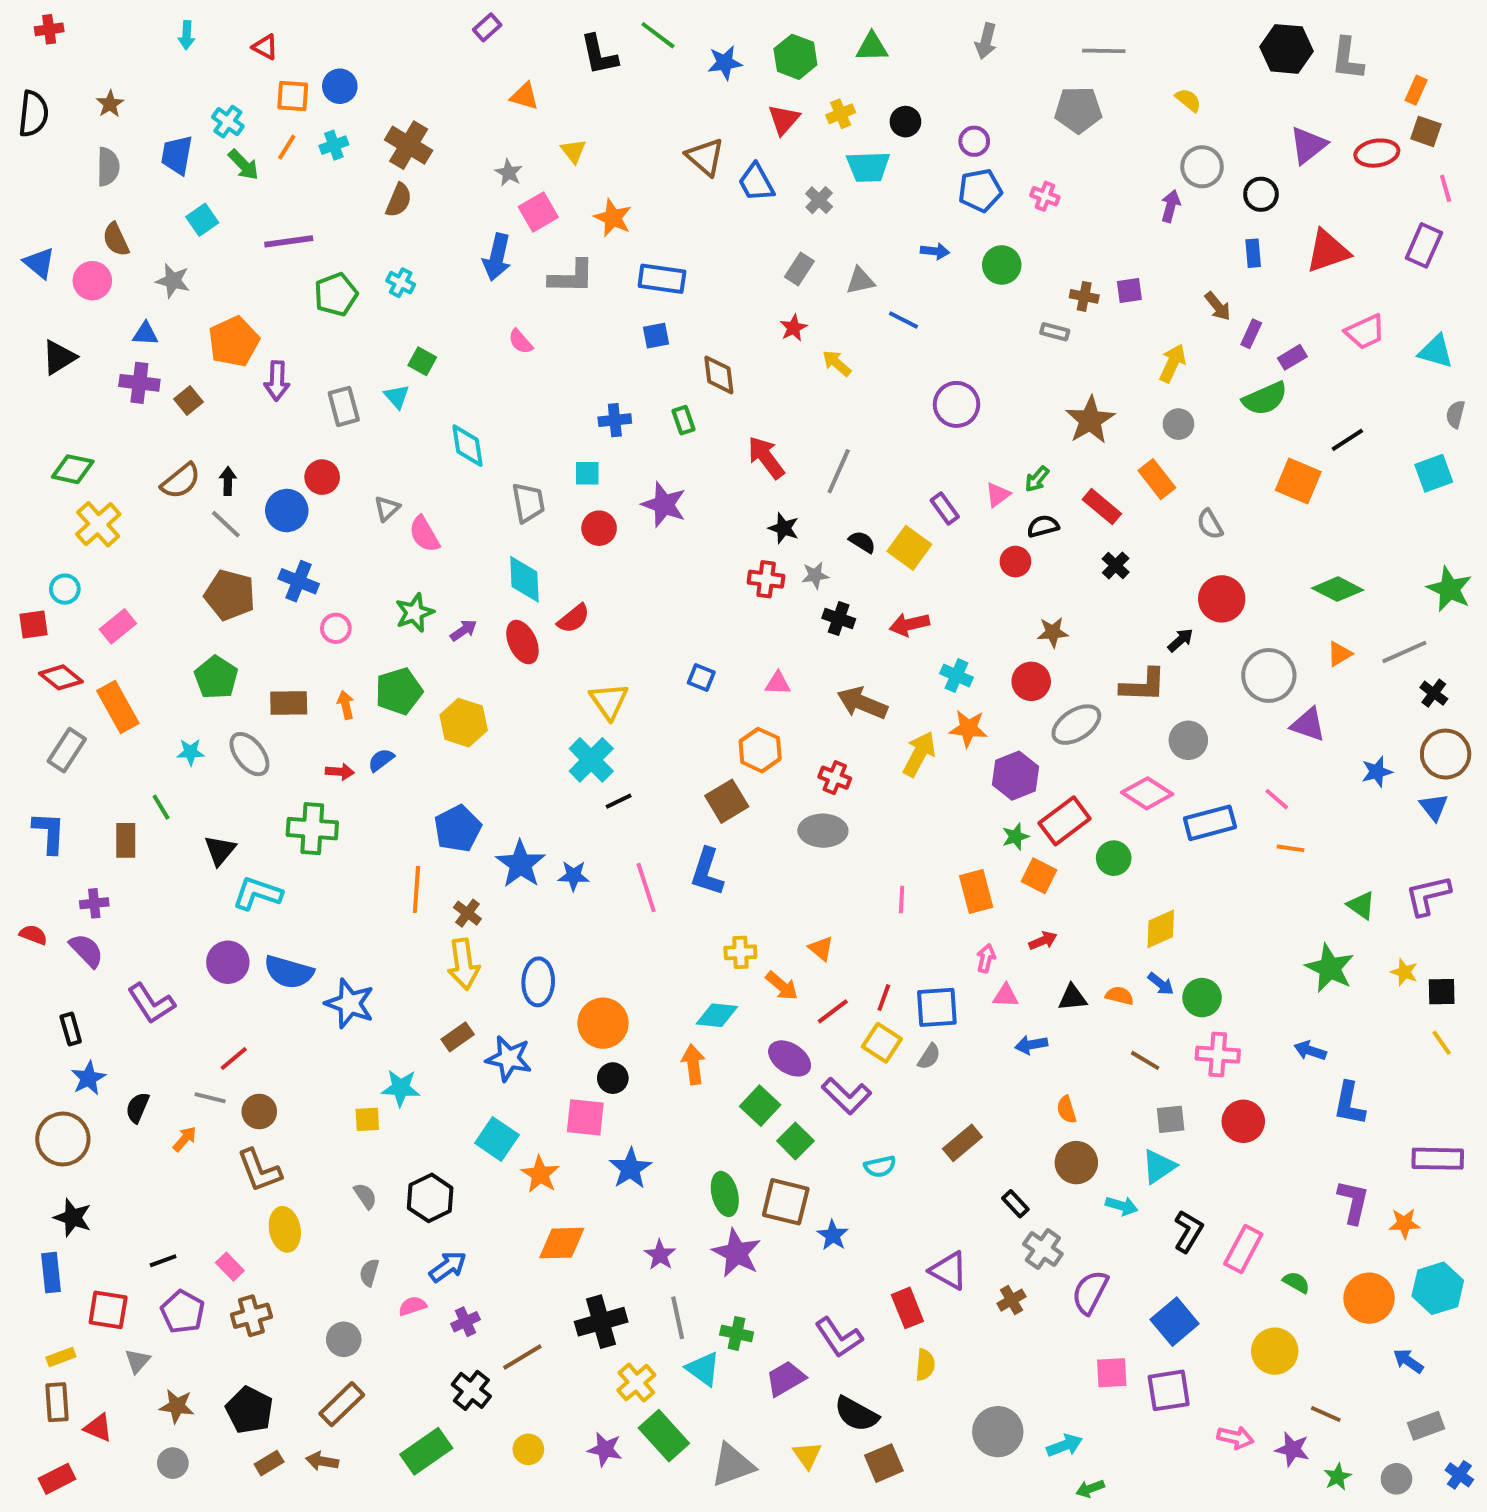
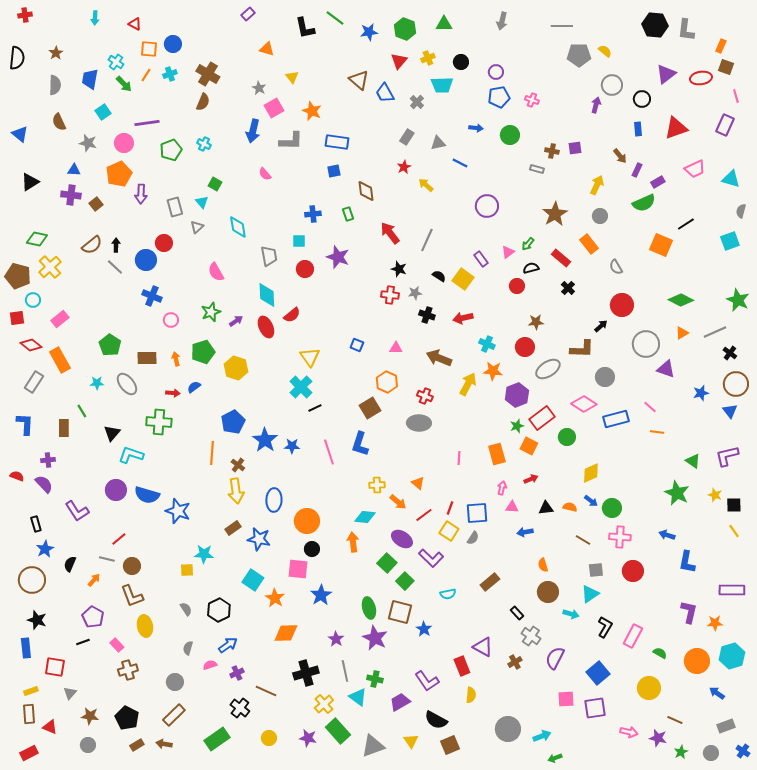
gray pentagon: (1078, 110) -> (579, 55), moved
pink circle: (92, 281) -> (124, 143), moved
gray triangle: (387, 509) -> (197, 227), moved
brown pentagon: (230, 595) -> (18, 276), moved
purple pentagon: (183, 1312) -> (93, 617), moved
brown line: (522, 1357) -> (266, 691), turned 55

